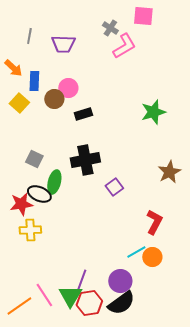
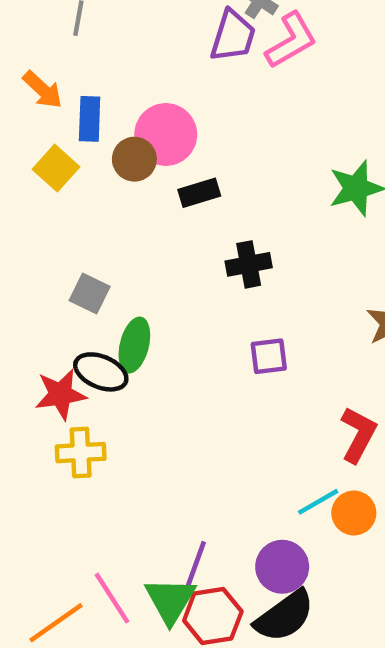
purple trapezoid: (63, 44) -> (233, 36), moved, turned -75
pink circle: (68, 88) -> (166, 135), size x1.4
black cross: (85, 160) -> (249, 264), moved, size x0.7
purple square: (114, 187) -> (269, 356), turned 30

